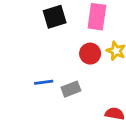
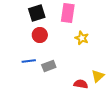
red circle: (90, 54) -> (40, 35), moved

